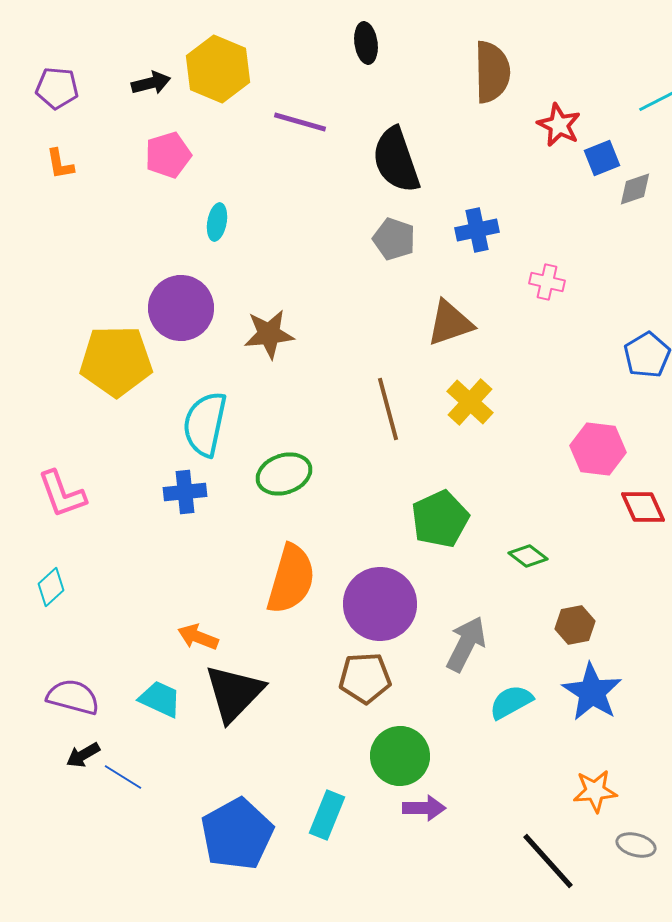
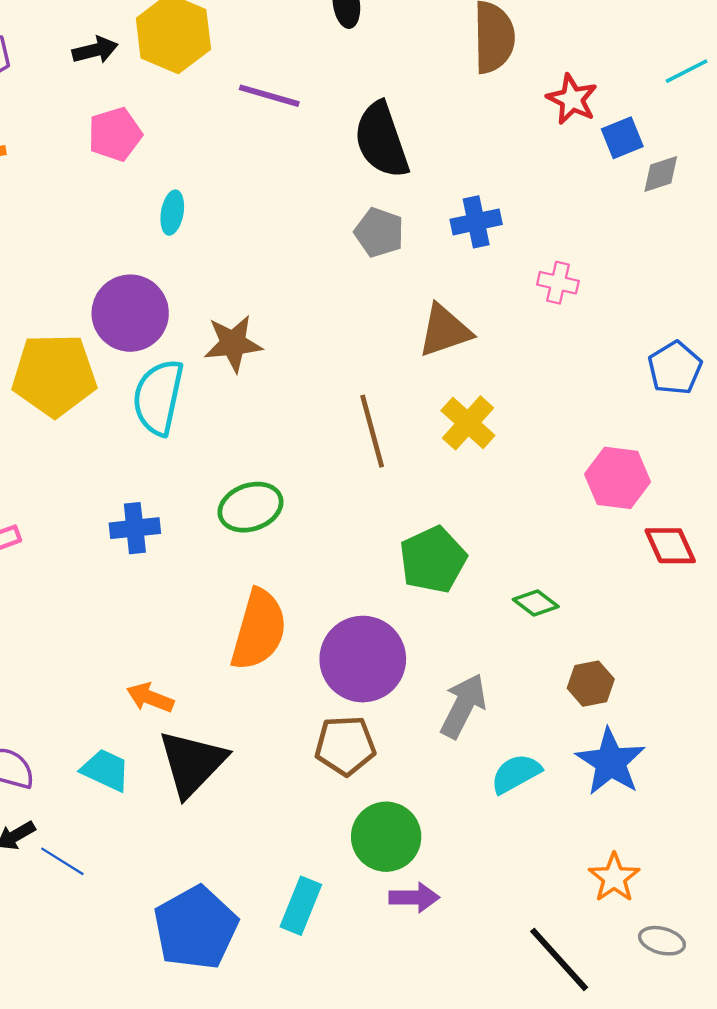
cyan semicircle: (205, 424) -> (158, 397), moved
orange star: (595, 791) -> (614, 878), turned -30

